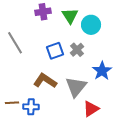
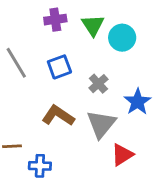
gray cross: (77, 50) -> (98, 84), moved
blue square: (55, 51) -> (59, 67), moved
blue cross: (31, 107) -> (40, 166), moved

